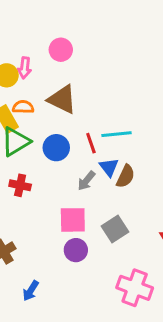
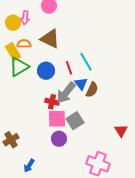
cyan line: (117, 134) -> (86, 62), turned 66
gray arrow: (86, 181) -> (66, 93), size x1.6
red cross: (20, 185) -> (52, 102), moved
gray square: (115, 229) -> (75, 121), moved

